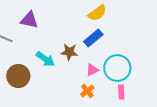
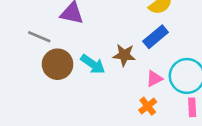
brown circle: (18, 76) -> (58, 64), moved

